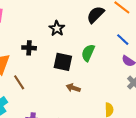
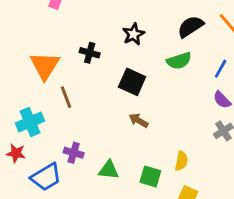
blue line: (123, 40) -> (221, 69), turned 64
green semicircle: (88, 53) -> (179, 61), moved, turned -144

